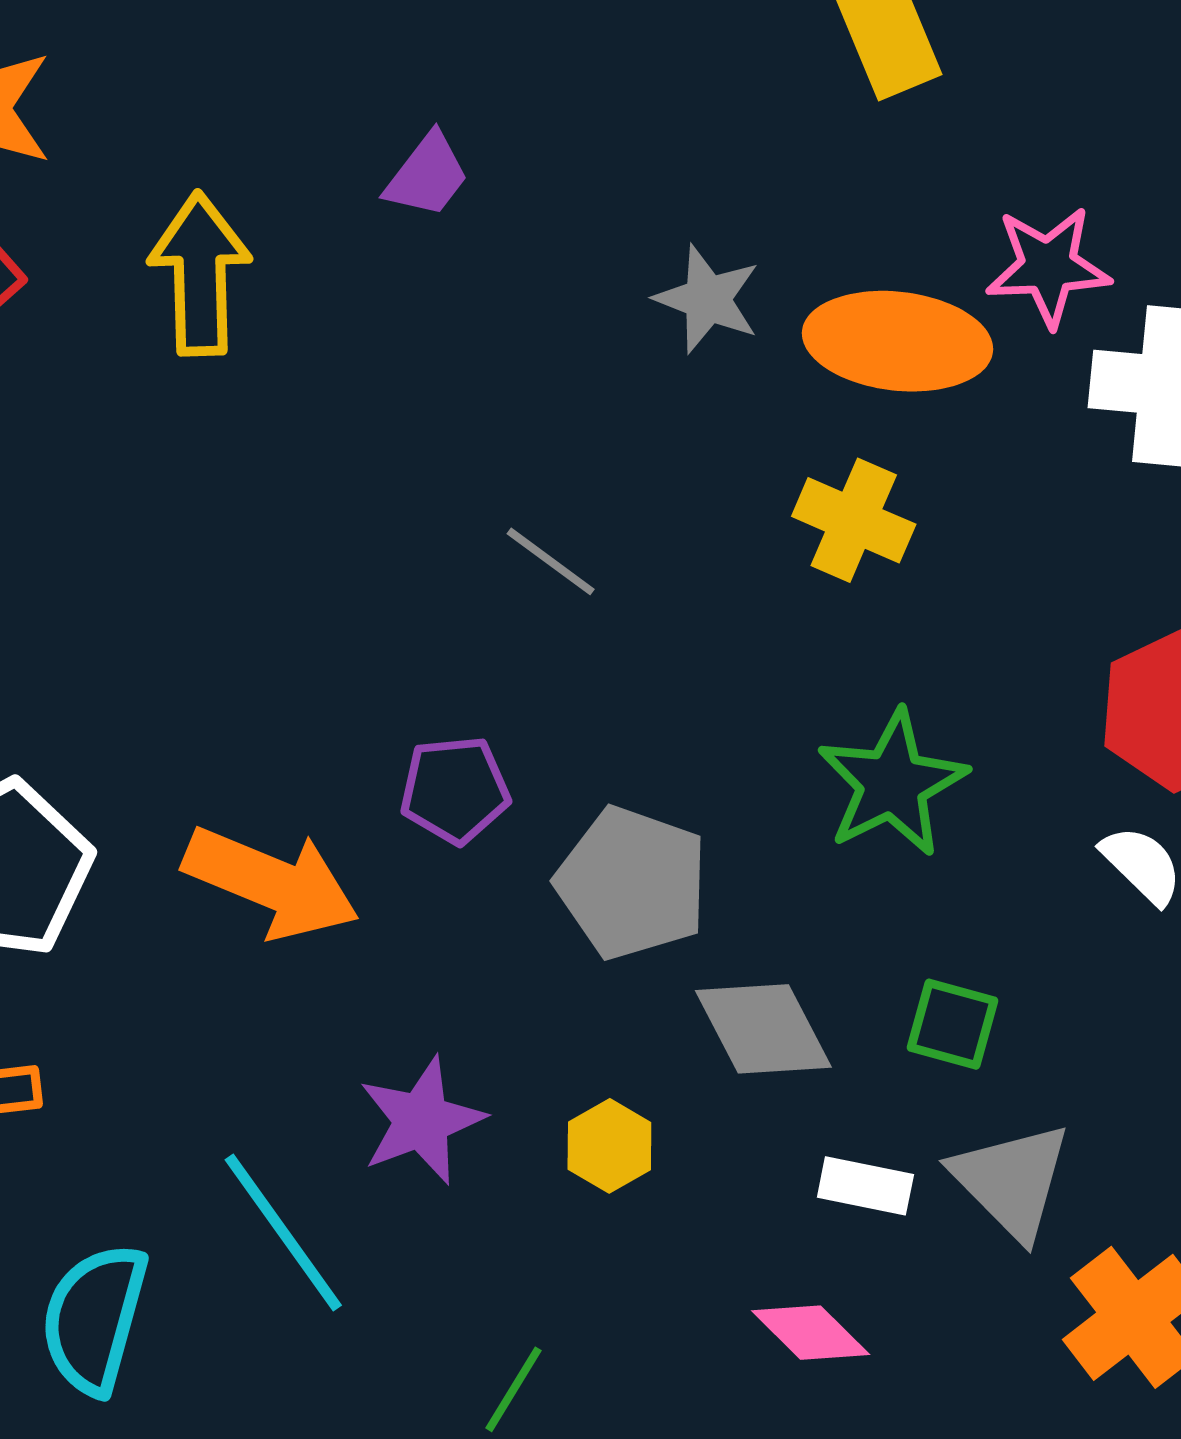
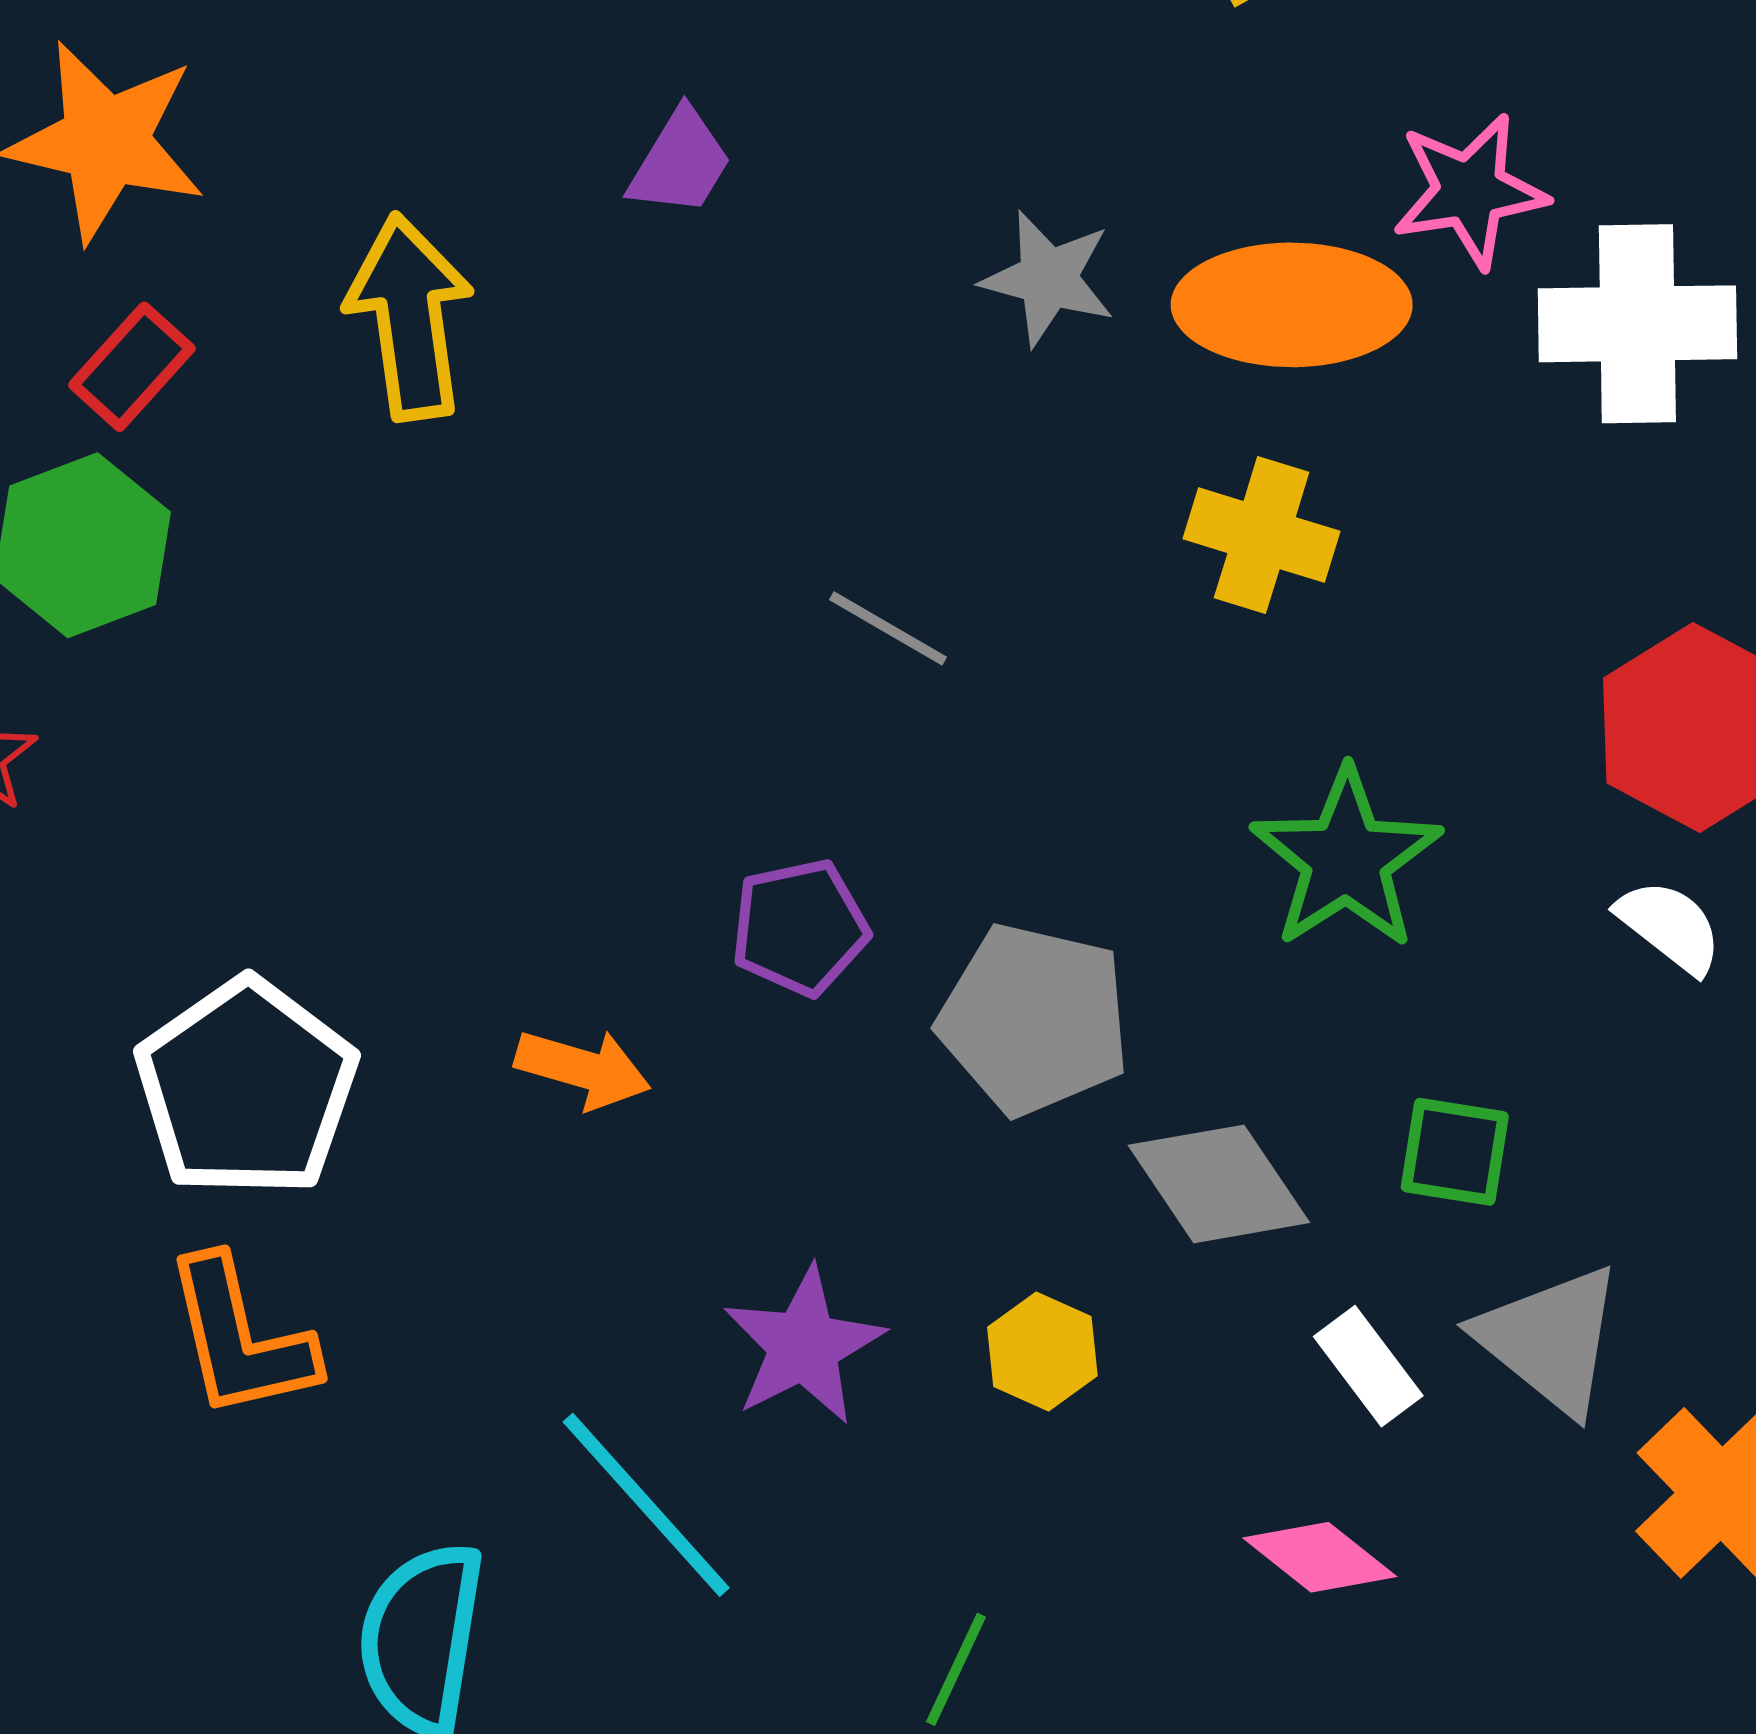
orange arrow: (271, 883) -> (583, 1069), size x0.6
white rectangle: (865, 1186) -> (1368, 1366), turned 48

